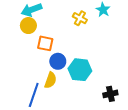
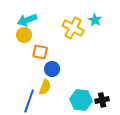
yellow cross: (80, 18) -> (73, 28), size x1.5
cyan hexagon: (80, 70) -> (81, 100), moved

